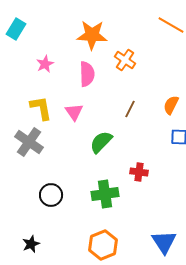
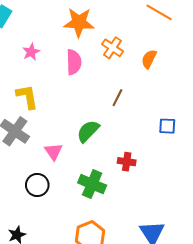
orange semicircle: (171, 105) -> (149, 59), moved
pink triangle: (74, 112) -> (53, 152), moved
green cross: (105, 194) -> (92, 184), turned 32

